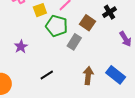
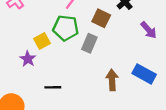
yellow square: (40, 10) -> (42, 41), moved
black line: (47, 75) -> (53, 87), moved, turned 40

